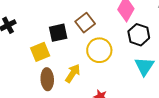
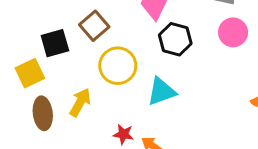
cyan triangle: (144, 66) -> (161, 91), moved, turned 40

